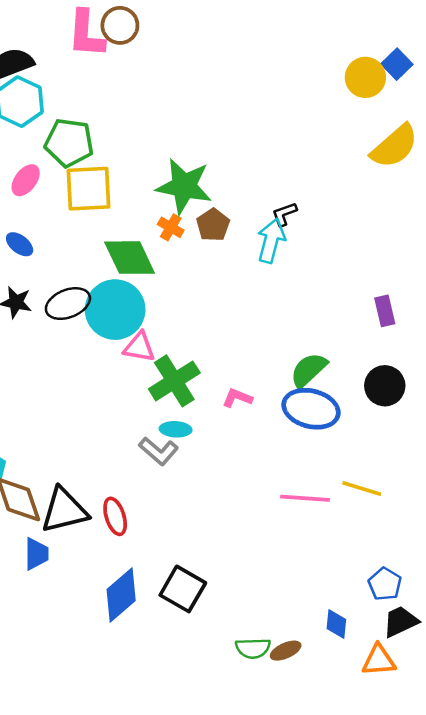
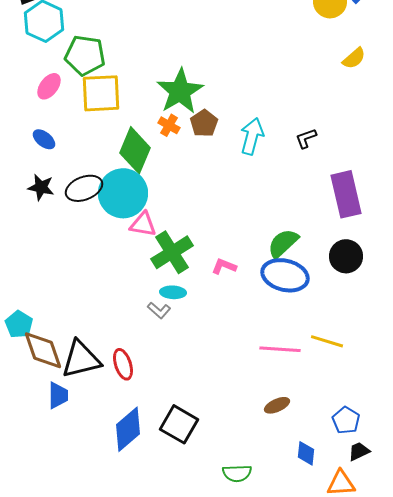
yellow semicircle: (394, 146) -> (354, 58), size x0.6
green star: (184, 186) -> (180, 91), turned 30
black L-shape: (284, 214) -> (306, 138), moved
green diamond: (130, 258) -> (135, 150), turned 48
purple rectangle: (385, 311) -> (346, 194), size x1.8
gray L-shape: (159, 451) -> (159, 310), size x0.7
black trapezoid: (400, 622) -> (359, 451), size x0.7
brown ellipse: (286, 651) -> (277, 405), moved

